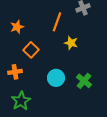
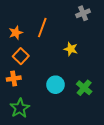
orange line: (57, 22) -> (42, 28), moved
orange square: (31, 50) -> (21, 56), moved

